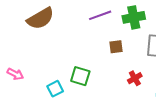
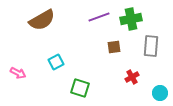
green square: (80, 76) -> (80, 88), moved
cyan square: (55, 89) -> (56, 62), moved

